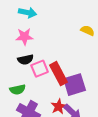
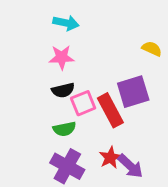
purple square: (75, 85) -> (133, 92), moved
green semicircle: (18, 90) -> (64, 129), moved

